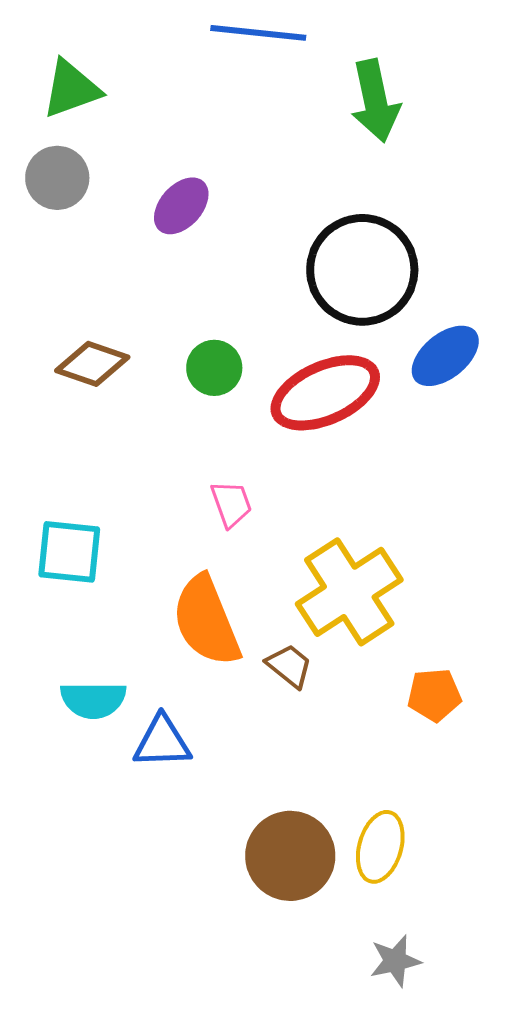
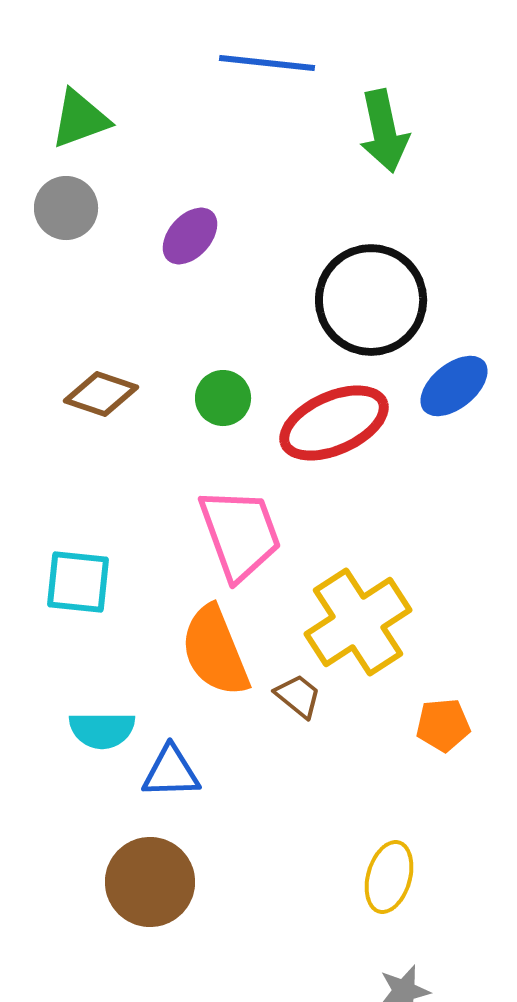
pink trapezoid: (231, 504) -> (240, 534), size x2.0
brown circle: (290, 856) -> (150, 882), moved

